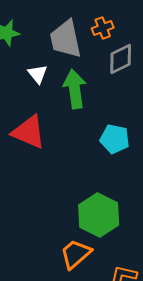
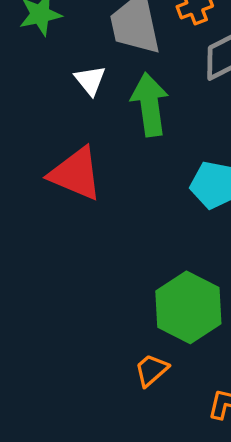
orange trapezoid: (76, 254) -> (151, 370), size x0.7

